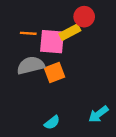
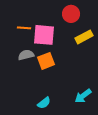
yellow rectangle: (70, 32) -> (84, 37), moved
gray semicircle: (31, 65) -> (26, 55), size x0.7

